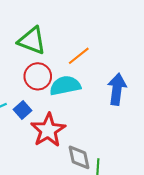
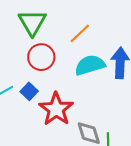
green triangle: (32, 41) -> (32, 22), turned 44
cyan semicircle: (65, 86) -> (90, 65), moved

